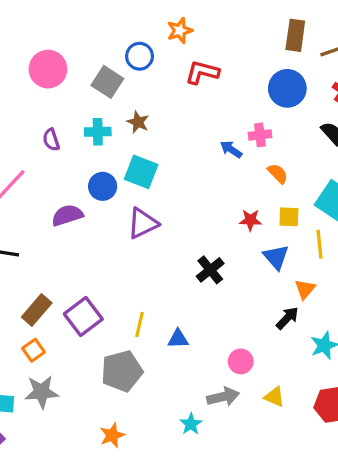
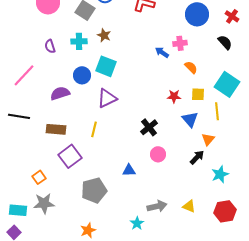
brown rectangle: (37, 310) -> (56, 129), moved, turned 54
yellow line: (140, 324) -> (94, 129), moved
pink circle: (241, 361) -> (158, 154), moved

